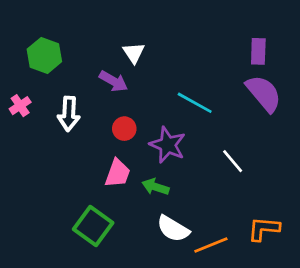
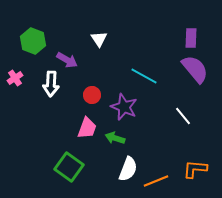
purple arrow: (113, 81) -> (67, 60), moved
white line: (233, 161) -> (183, 116), moved
white semicircle: (173, 229) -> (128, 169), turned -100

